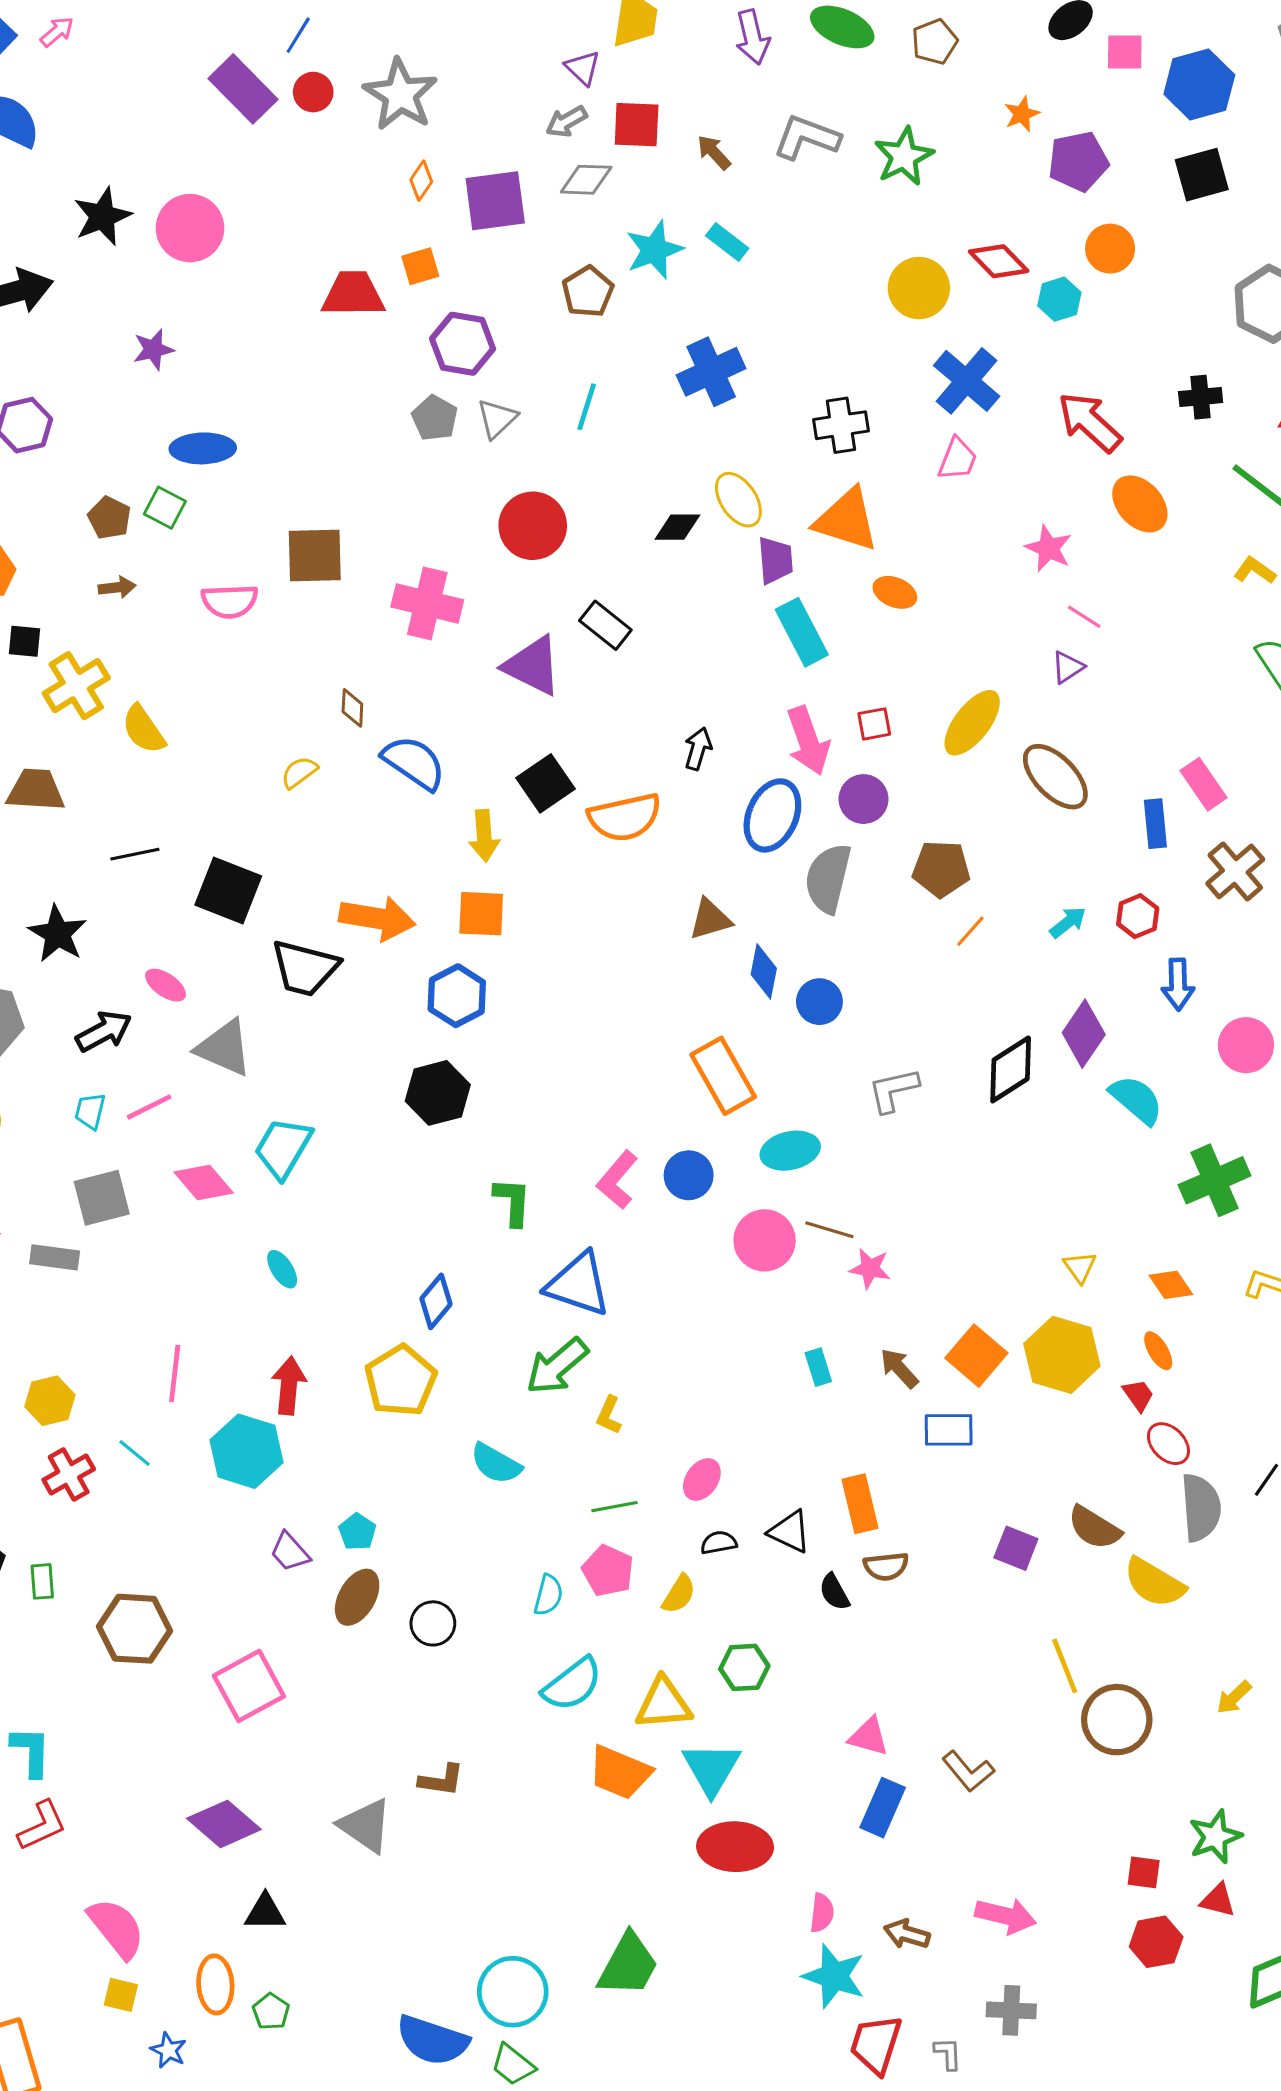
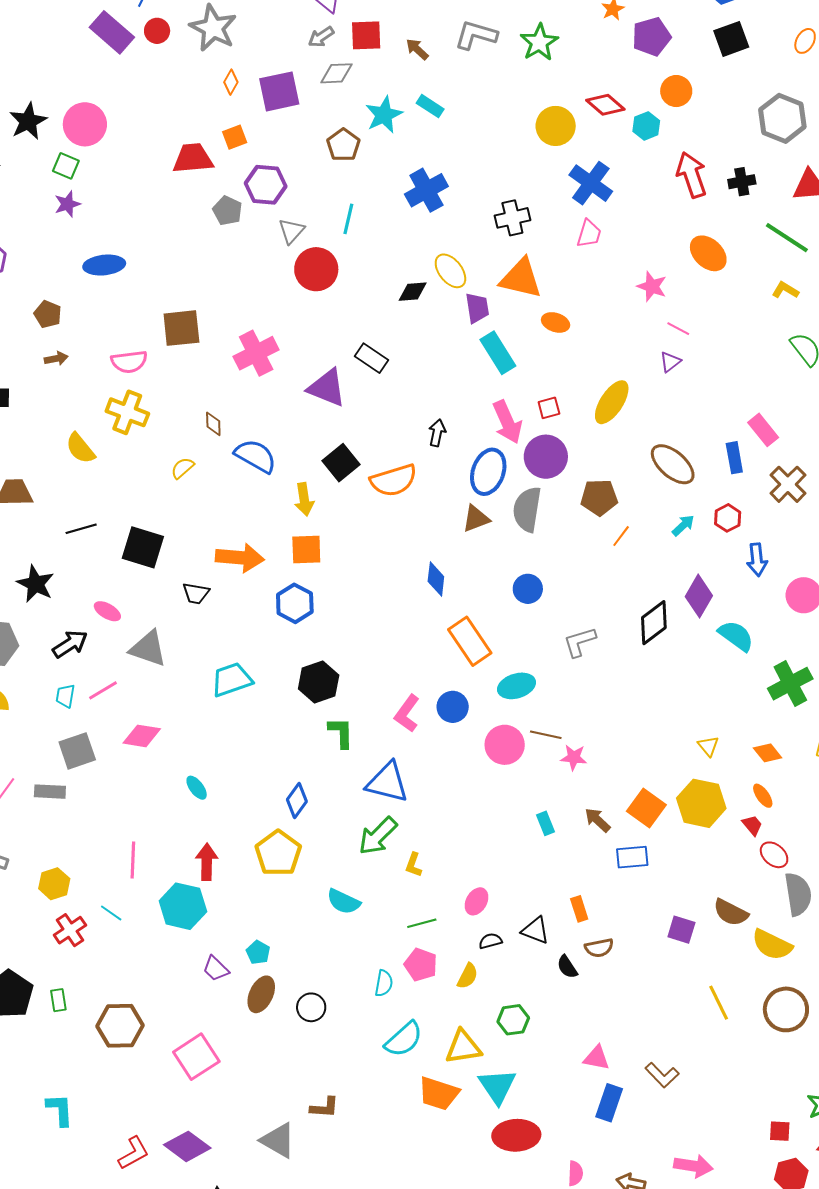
gray pentagon: (435, 418) -> (227, 211), moved
red arrow: (1090, 422) -> (692, 175), moved, turned 33
green square: (165, 508) -> (66, 166), moved
red circle: (533, 526) -> (316, 269), moved
pink cross: (427, 603) -> (256, 353), turned -36
yellow cross: (76, 686) -> (127, 412), moved, turned -33
brown ellipse: (1055, 777) -> (673, 464), moved
purple circle: (863, 799) -> (546, 457), size x1.4
brown triangle: (710, 919) -> (476, 519), moved
black trapezoid: (305, 968) -> (196, 593), size x0.6
blue diamond: (764, 971) -> (436, 579), moved
black hexagon: (438, 1093) -> (319, 682), moved
cyan trapezoid: (283, 1148) -> (232, 680), moved, turned 45
pink diamond: (204, 1182) -> (142, 736), turned -36
orange rectangle: (860, 1504) -> (579, 909), size x0.7
brown circle: (1117, 1720) -> (786, 1009), moved
red L-shape: (42, 1826) -> (134, 1153), moved

